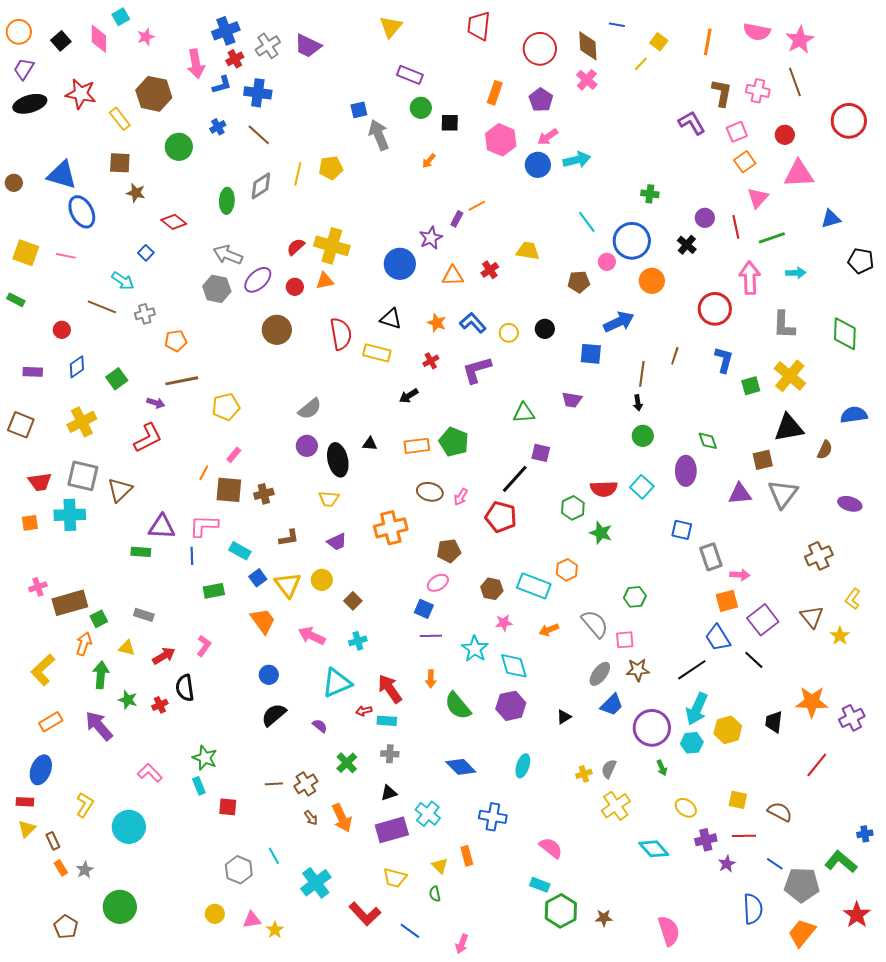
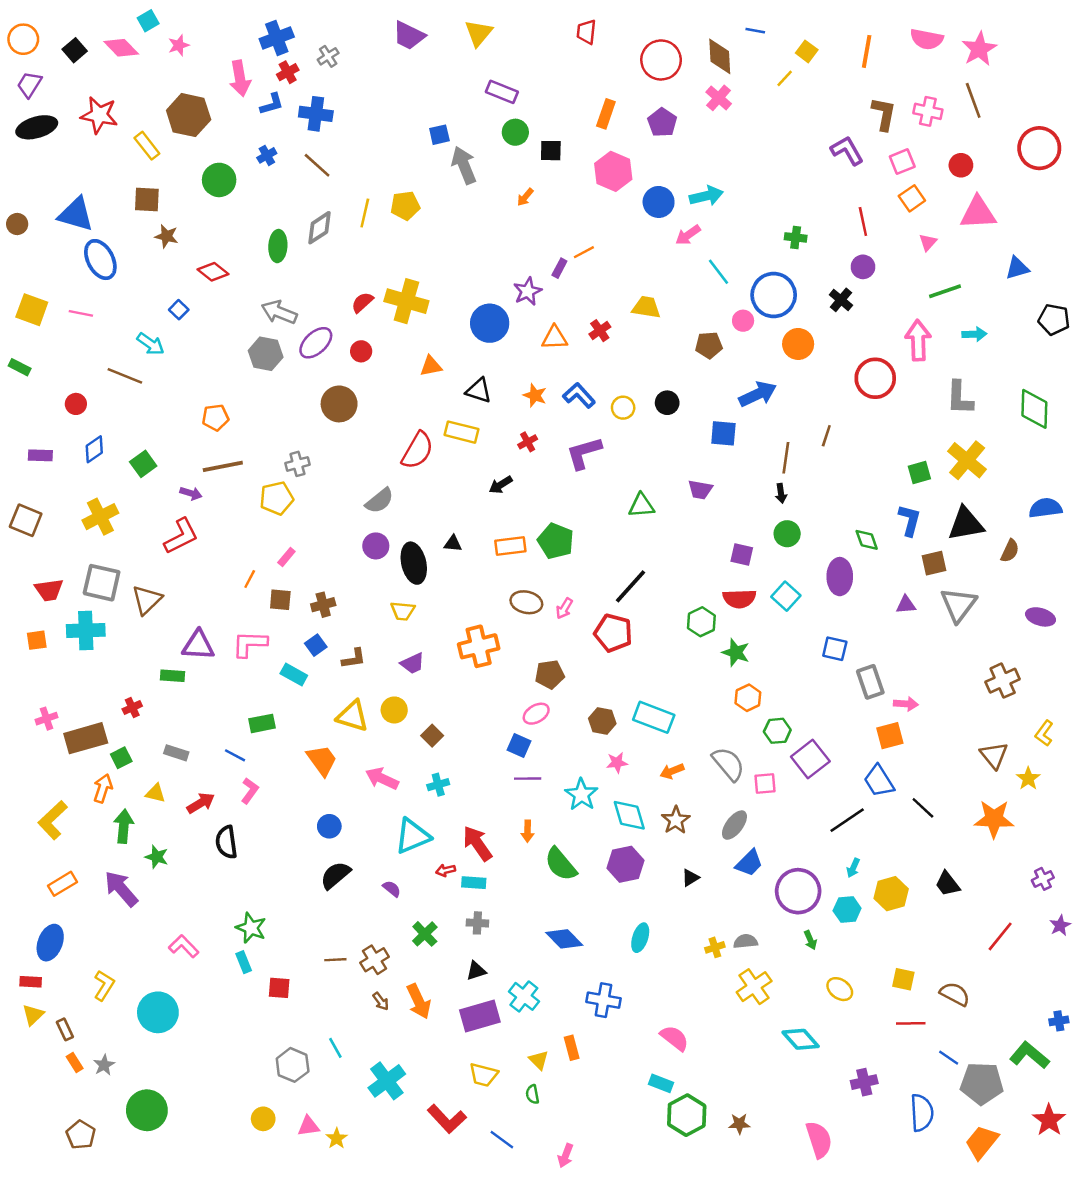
red trapezoid: (479, 26) -> (586, 32), size x0.7
pink diamond: (99, 39) -> (121, 48), turned -44
gray cross: (268, 46) -> (328, 56), size x0.7
purple trapezoid: (308, 46) -> (409, 35), moved
pink arrow: (548, 137) -> (688, 235), moved
pink triangle: (758, 198) -> (928, 242), size x0.7
red line: (736, 227) -> (863, 222), moved
orange triangle: (325, 281) -> (431, 366), moved
gray cross: (145, 314) -> (297, 464), moved
red semicircle: (341, 334) -> (417, 450), moved, turned 40
blue L-shape: (724, 360) -> (910, 520), moved
purple square: (541, 453) -> (742, 555), moved
brown square: (229, 490) -> (280, 600), size x0.7
purple triangle: (740, 494) -> (906, 605), size x0.7
blue line: (192, 556) -> (235, 755), moved, turned -60
orange hexagon: (567, 570) -> (748, 698), moved
blue square: (258, 578) -> (316, 645), moved
yellow triangle: (288, 585) -> (353, 716), turned -36
purple square: (763, 620) -> (810, 759), moved
brown star: (638, 670) -> (676, 820), moved, turned -30
orange star: (812, 702) -> (994, 819), moved
red cross: (160, 705) -> (132, 708), moved
cyan arrow: (697, 709) -> (853, 868), size x0.5
purple cross: (852, 718) -> (1043, 879), size x0.7
black trapezoid: (774, 722) -> (947, 884), turned -45
gray semicircle: (609, 769) -> (745, 941), turned 60
purple cross: (706, 840) -> (864, 1082), moved
purple star: (727, 864) -> (1060, 925), moved

